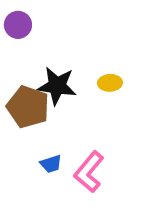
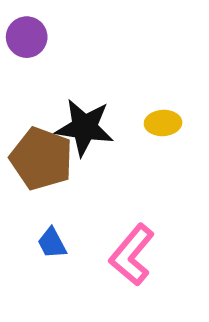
blue trapezoid: (51, 164) -> (52, 243), moved, turned 80

